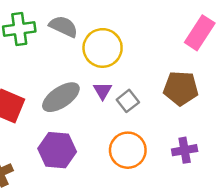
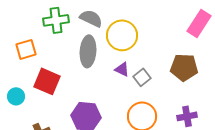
purple triangle: (103, 91) -> (122, 69), turned -35
gray ellipse: (61, 97) -> (88, 51), moved, turned -52

